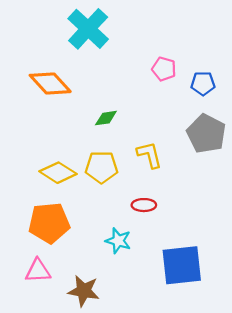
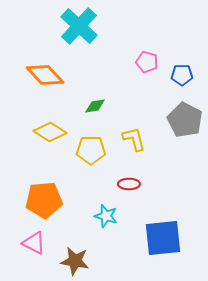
yellow diamond: (58, 173) -> (50, 132), moved
pink triangle: (38, 271) -> (34, 243), turned 30

